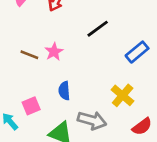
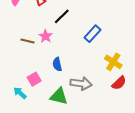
black line: (98, 29) -> (62, 16), moved
blue rectangle: (137, 52) -> (93, 34), moved
yellow cross: (123, 95) -> (113, 62), moved

